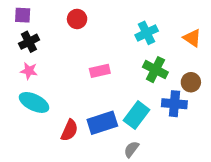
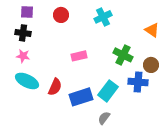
purple square: (23, 15) -> (27, 12), moved
cyan cross: (147, 33) -> (103, 17), moved
black cross: (29, 42) -> (23, 33), turned 35
red semicircle: (69, 130) -> (55, 87), moved

